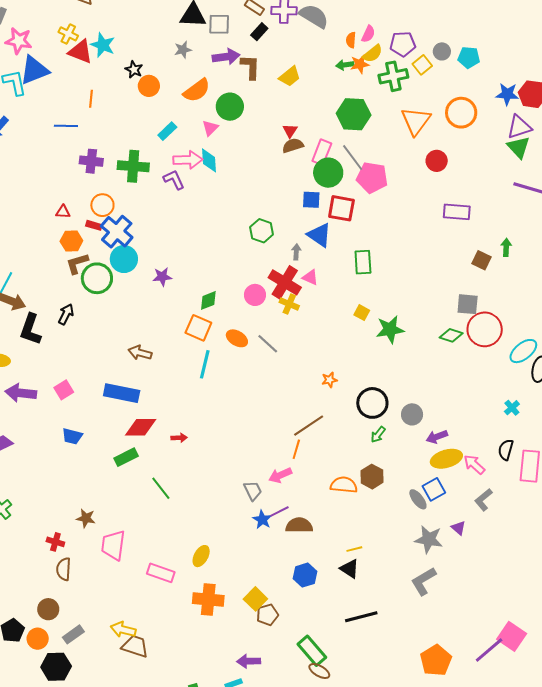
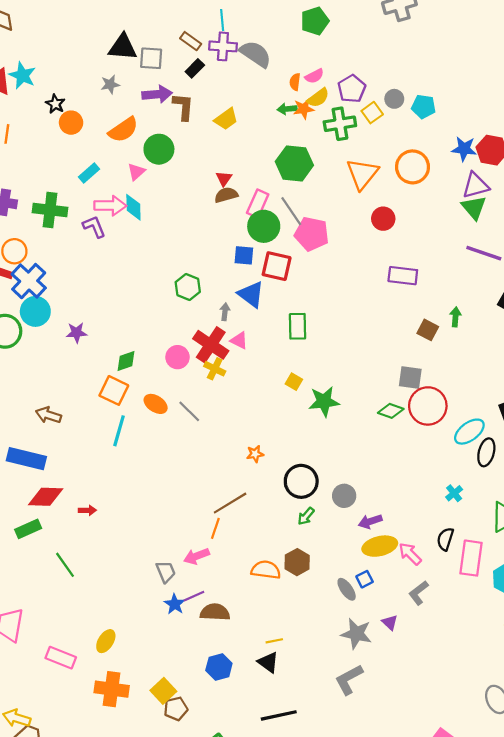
pink semicircle: (368, 34) -> (314, 76), turned 36
purple pentagon: (403, 44) -> (352, 89), turned -30
blue square: (434, 489) -> (365, 579), size x0.7

